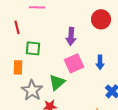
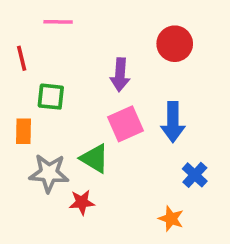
blue arrow: (100, 62) -> (173, 122), size x1.5
green triangle: (57, 82) -> (95, 159), turned -48
gray star: (32, 90) -> (49, 173), turned -30

